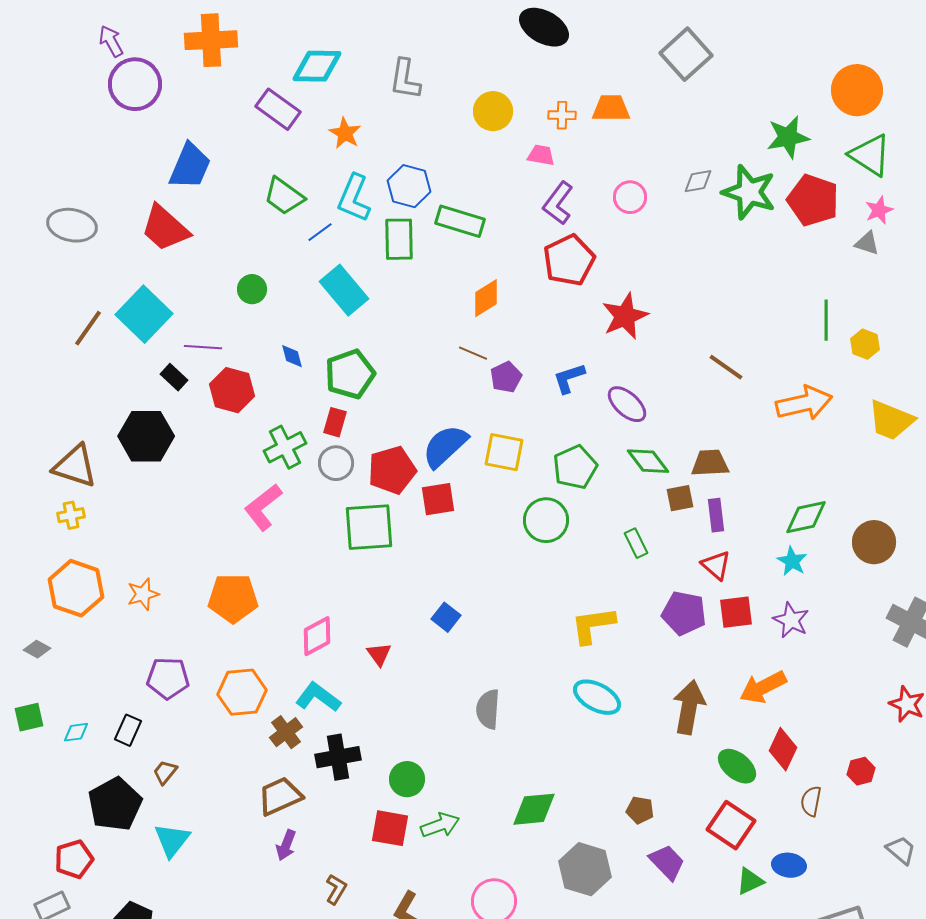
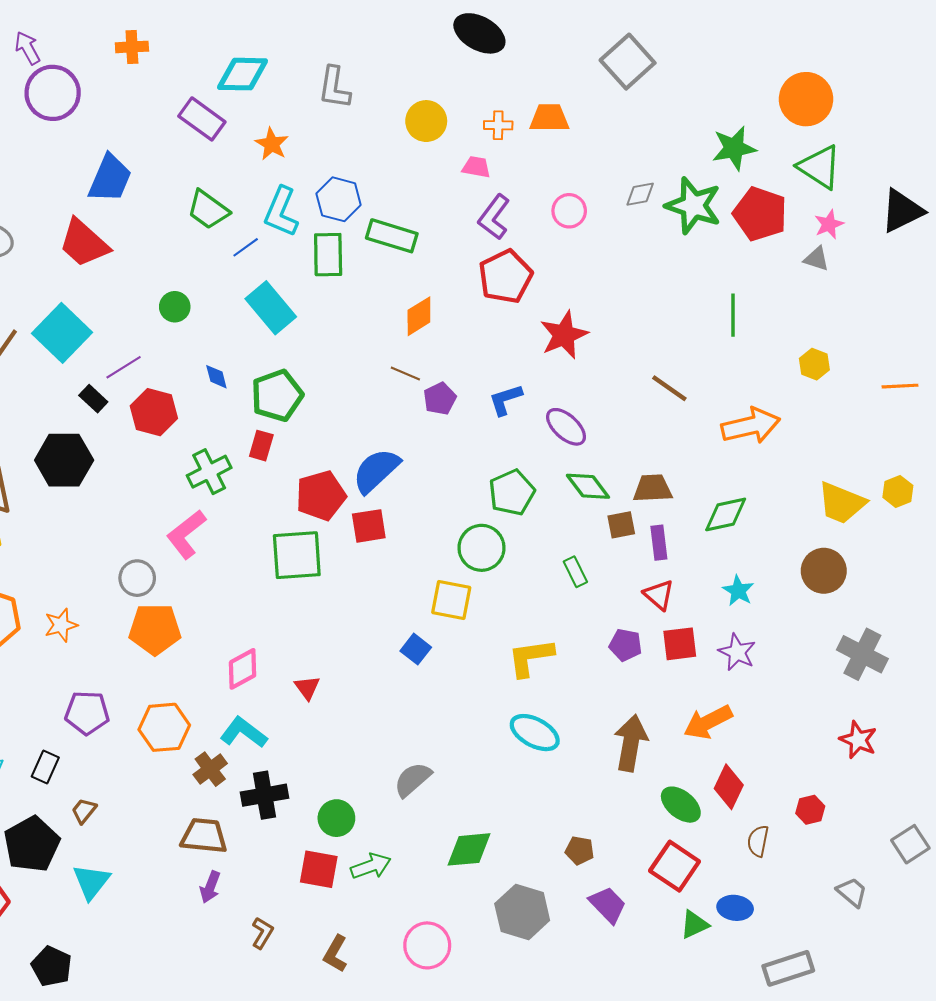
orange cross: (211, 40) -> (132, 47), size x0.6
green line: (826, 320) -> (733, 315), moved
purple line: (203, 347) -> (124, 367), turned -36
yellow trapezoid: (891, 420) -> (841, 503), moved
yellow square: (504, 452) -> (451, 600), moved
gray circle: (336, 463) -> (137, 578), moved
green diamond: (806, 517) -> (726, 514), moved
purple pentagon: (684, 613) -> (625, 645), size x0.7
blue square: (446, 617) -> (416, 649), moved
gray semicircle: (488, 709) -> (413, 779), moved, turned 45
brown trapezoid: (280, 796) -> (204, 836), turned 30

